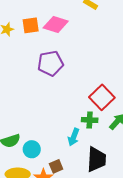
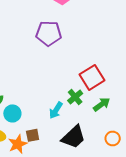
green cross: (90, 120) -> (75, 97), turned 35
black trapezoid: (96, 159) -> (74, 137), turned 32

